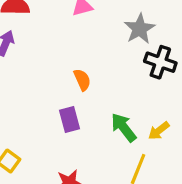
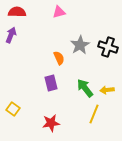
gray star: (140, 29) -> (80, 45), moved
yellow arrow: (159, 131) -> (107, 90), turned 32

